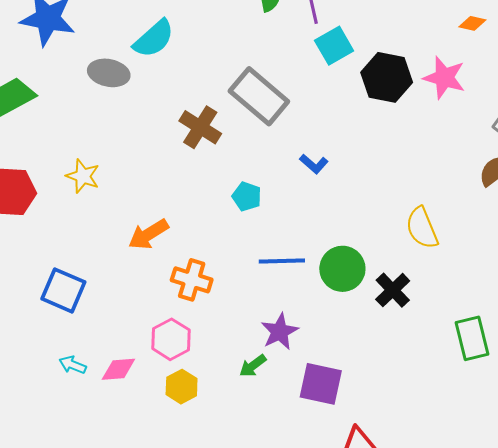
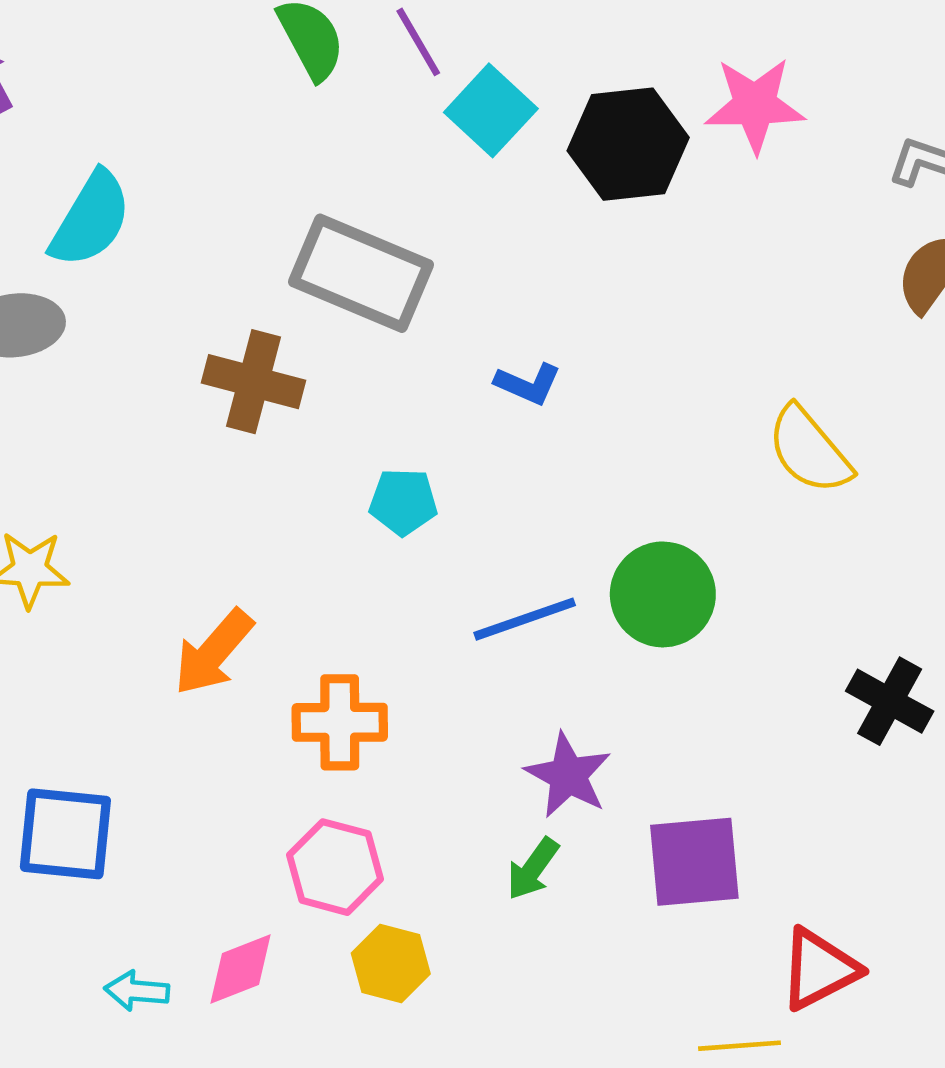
black cross: (393, 290) -> (890, 701), moved

